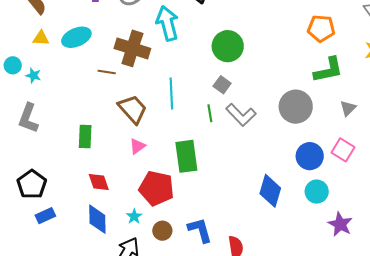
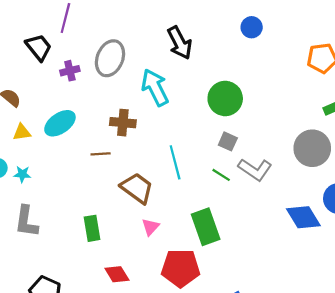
brown cross: (132, 48) -> (123, 123), size x0.7
green line: (210, 113) -> (221, 175), turned -36
blue diamond: (270, 191) -> (303, 217), moved, turned -36

